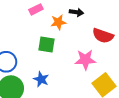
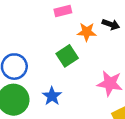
green square: (47, 45) -> (67, 56), turned 36

